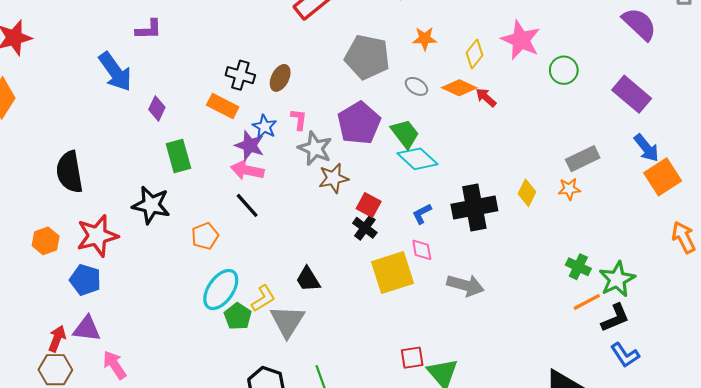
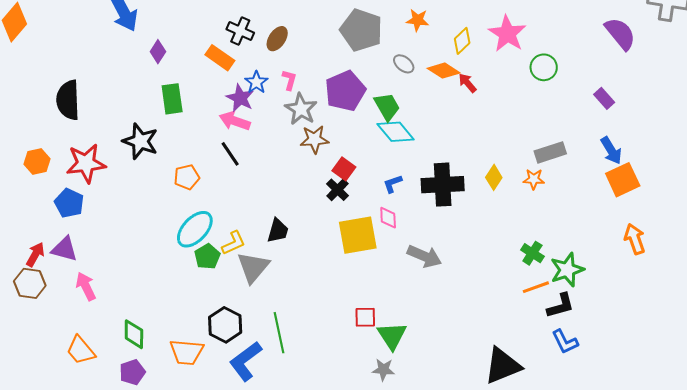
purple rectangle: (632, 94) -> (604, 98), size x0.6
black trapezoid: (308, 279) -> (278, 231), turned -140

